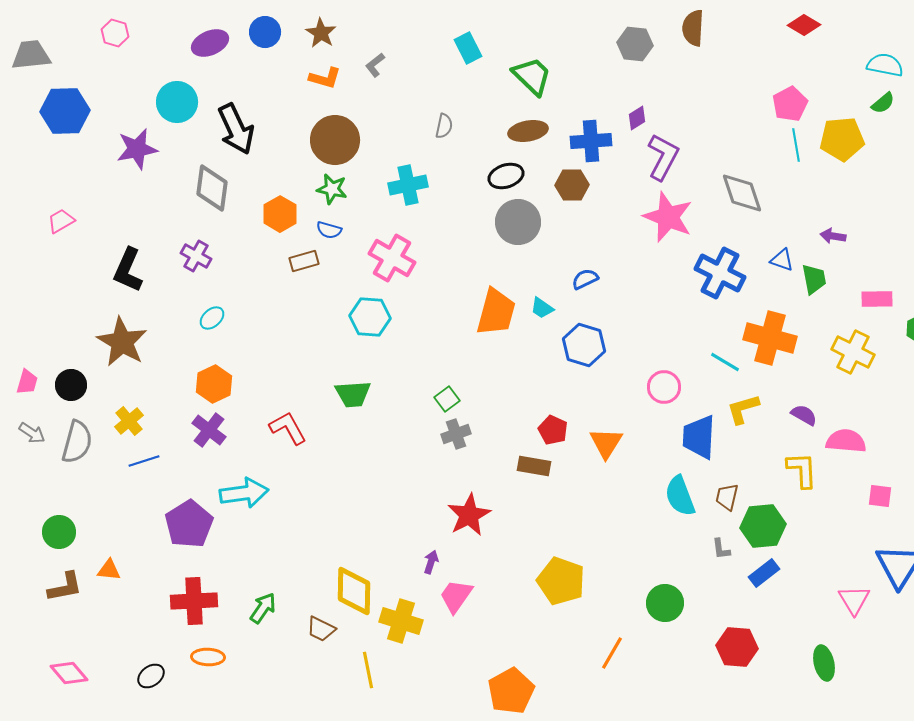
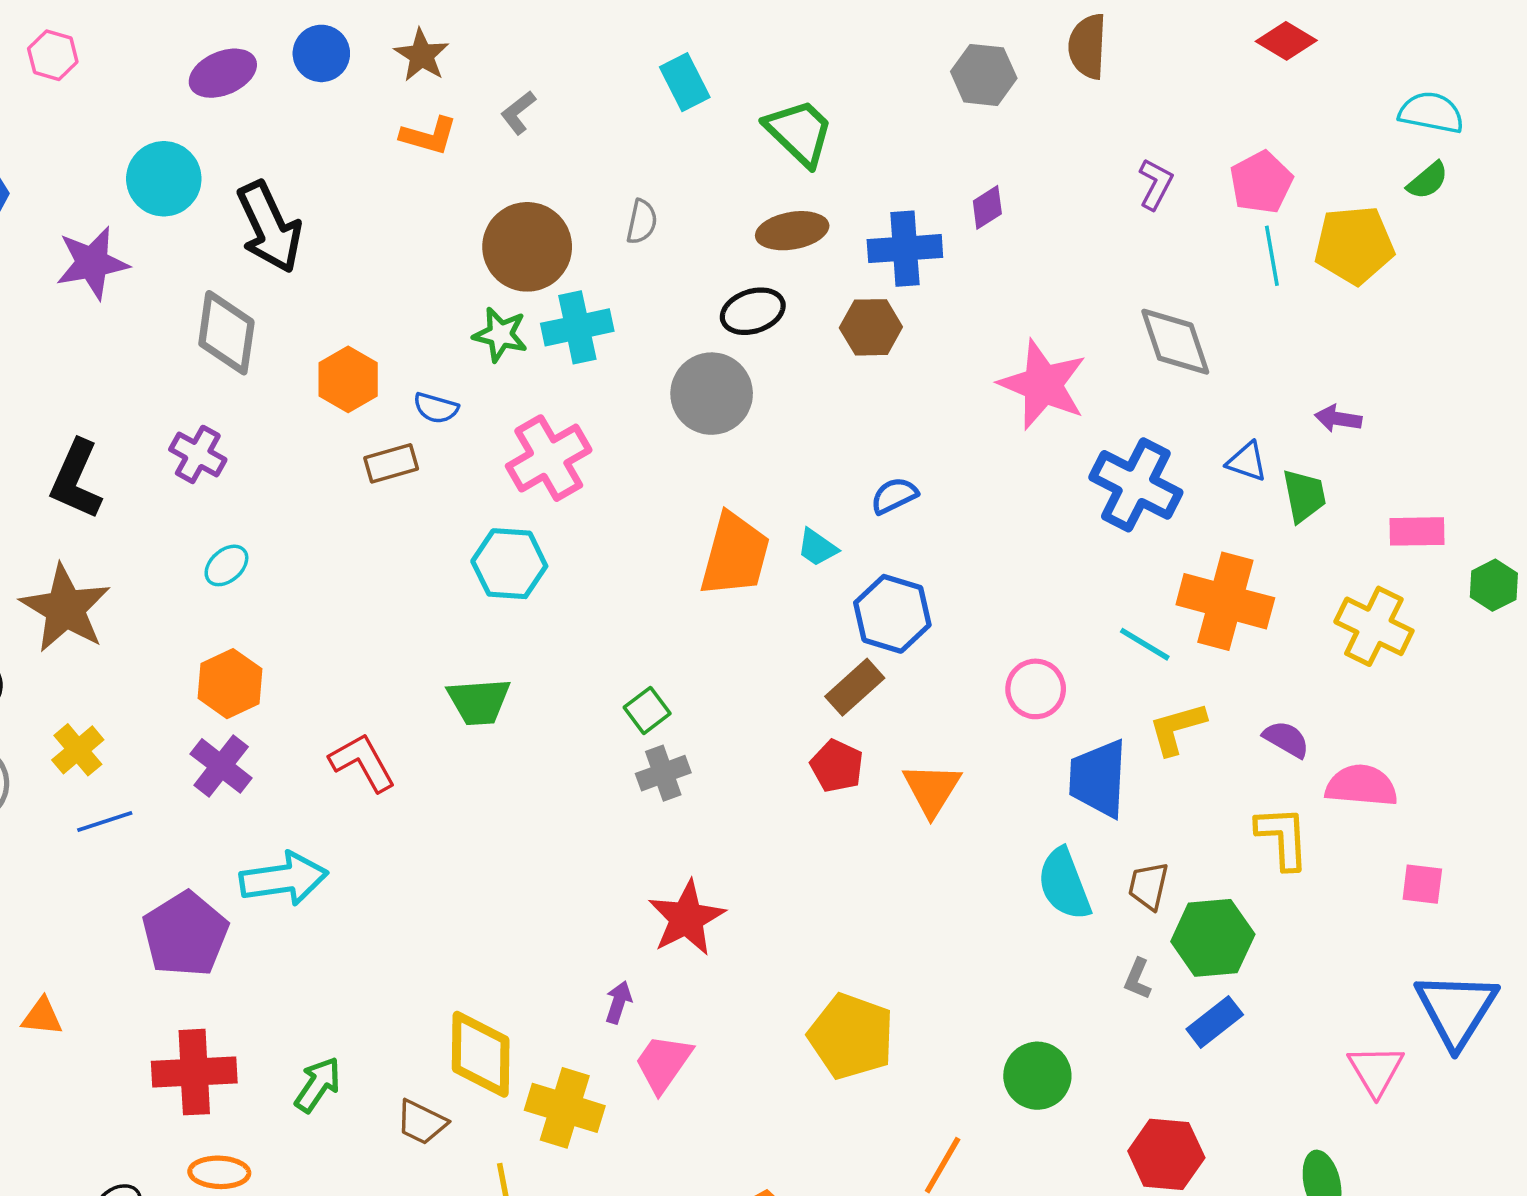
brown circle: (335, 140) -> (527, 247), moved
purple L-shape: (663, 157) -> (1156, 184), moved, size x0.6
green star: (332, 189) -> (500, 335), moved
gray circle: (518, 222) -> (712, 394), moved
pink cross: (392, 258) -> (549, 458), turned 30
brown rectangle: (534, 466) -> (855, 687), moved, turned -52
gray L-shape: (721, 549) -> (1138, 979), turned 30

